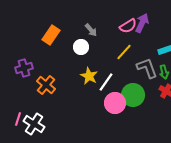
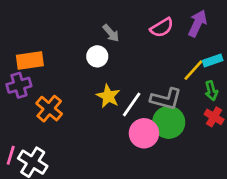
purple arrow: (142, 23) -> (198, 23), moved
orange rectangle: (51, 35) -> (30, 61), moved, turned 48
yellow line: (124, 52) -> (193, 70), moved
gray L-shape: (147, 68) -> (166, 99), moved, turned 125

